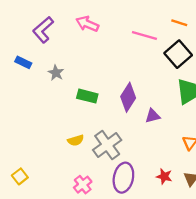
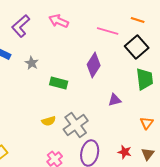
purple diamond: (128, 97) -> (94, 65), moved

